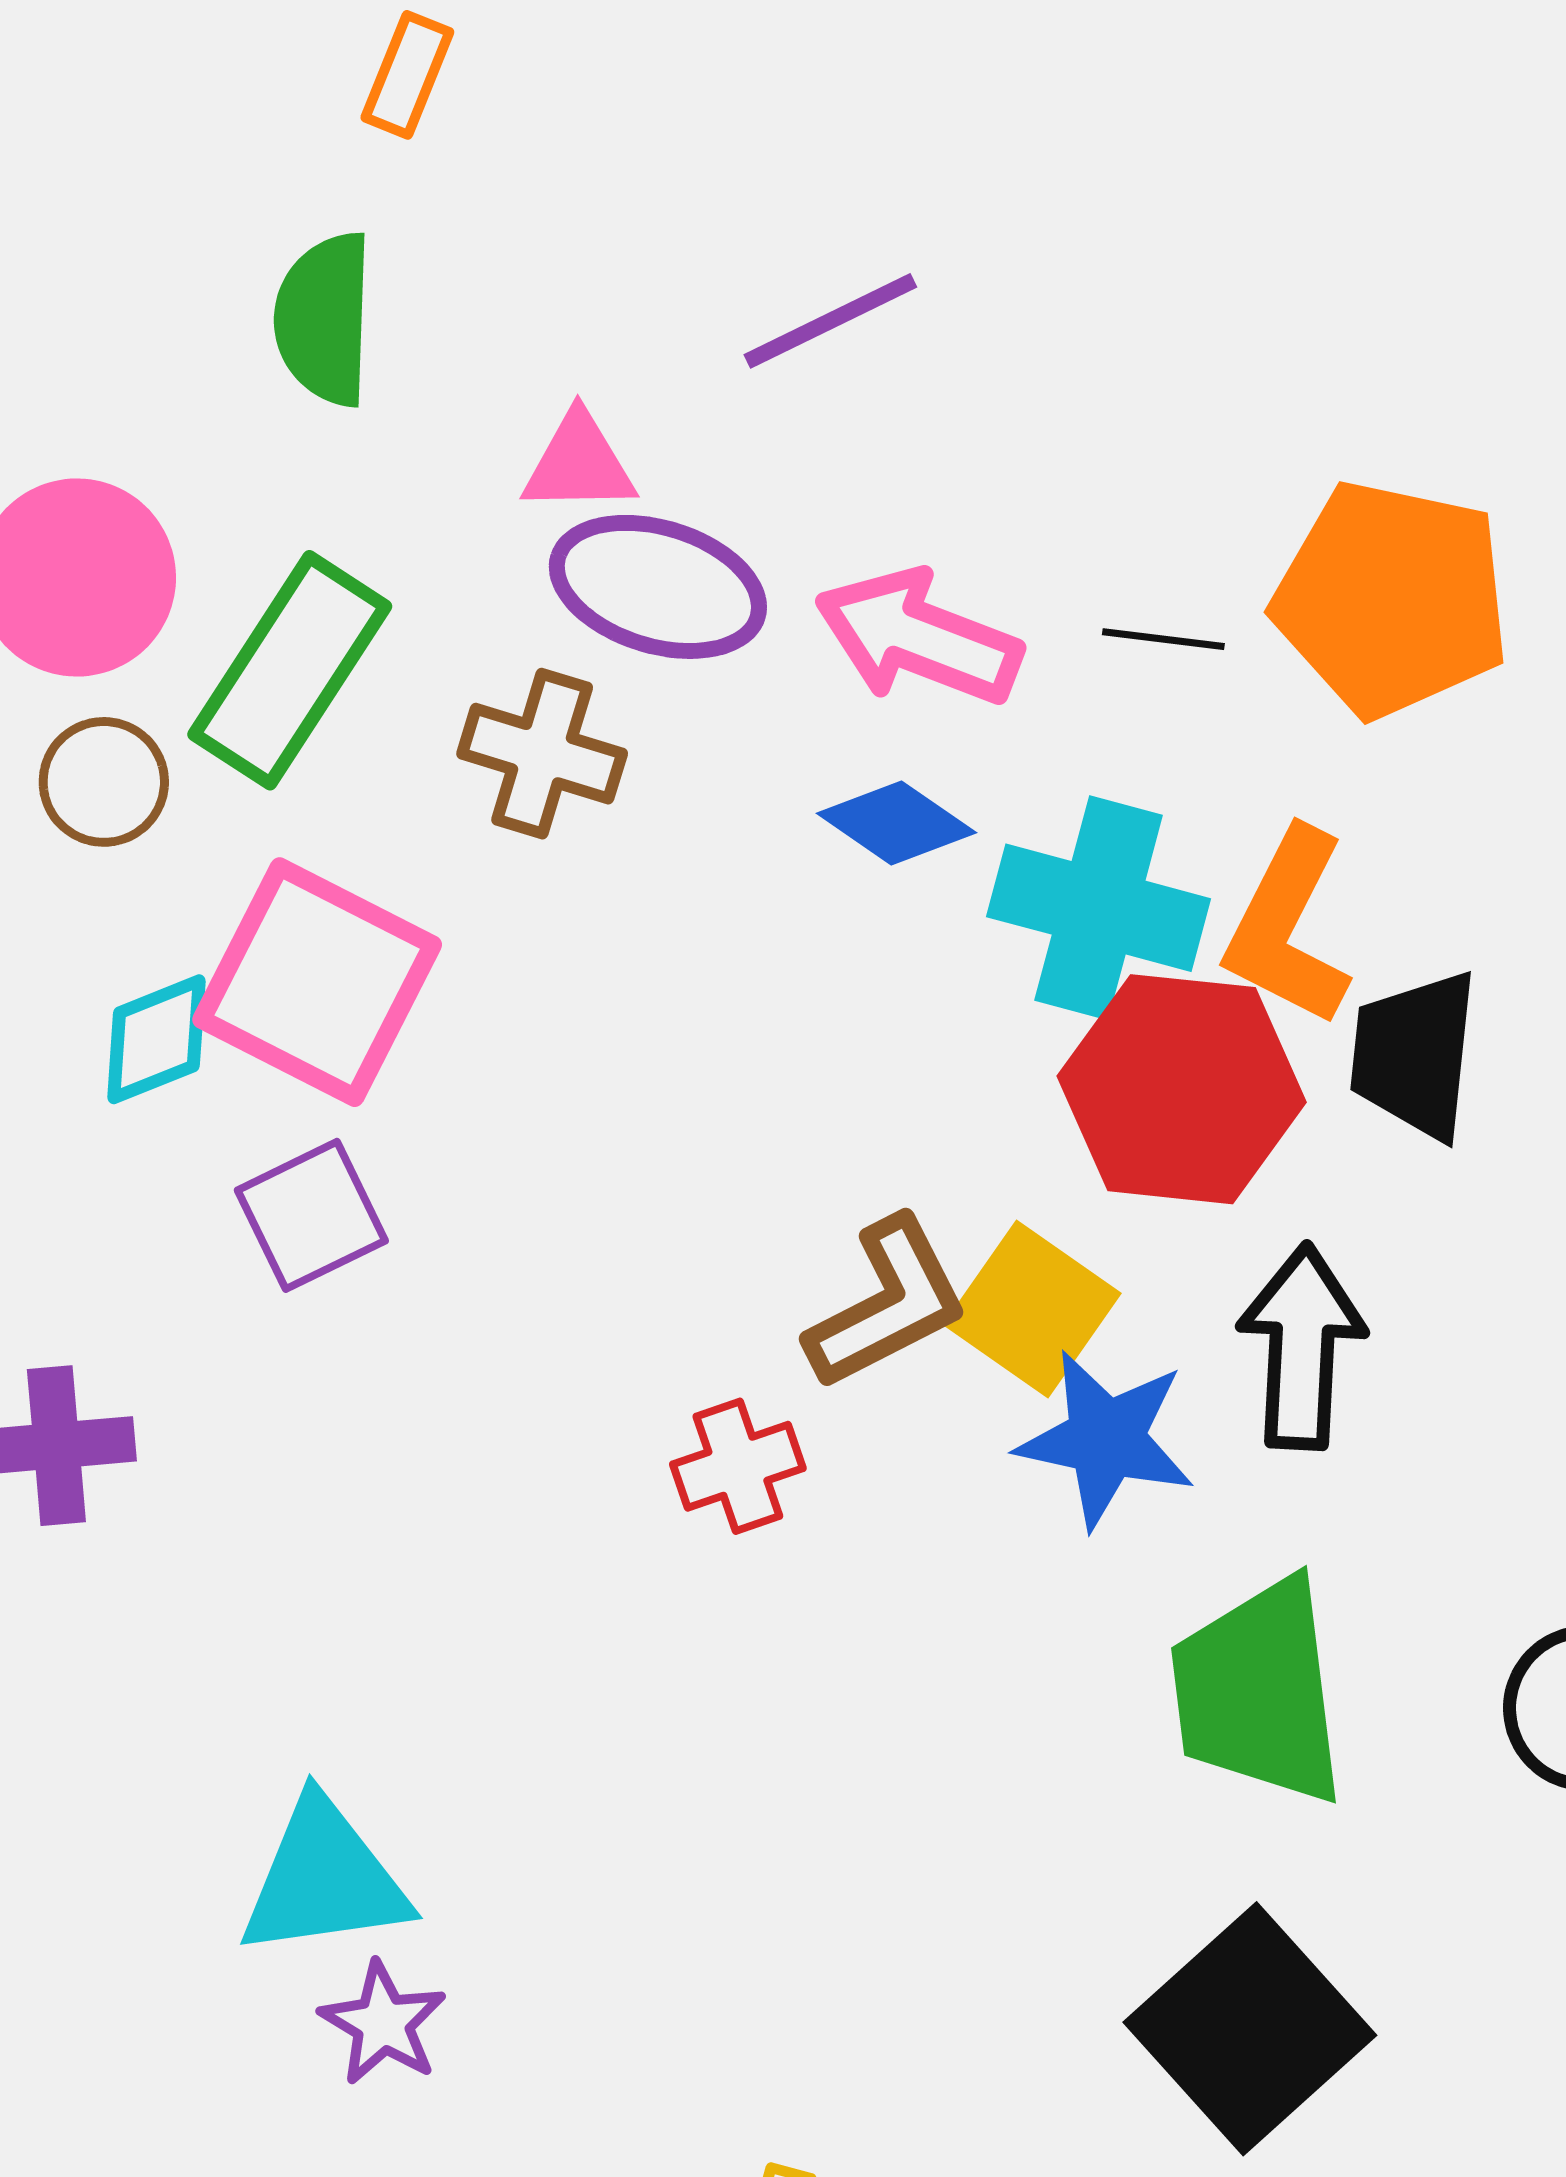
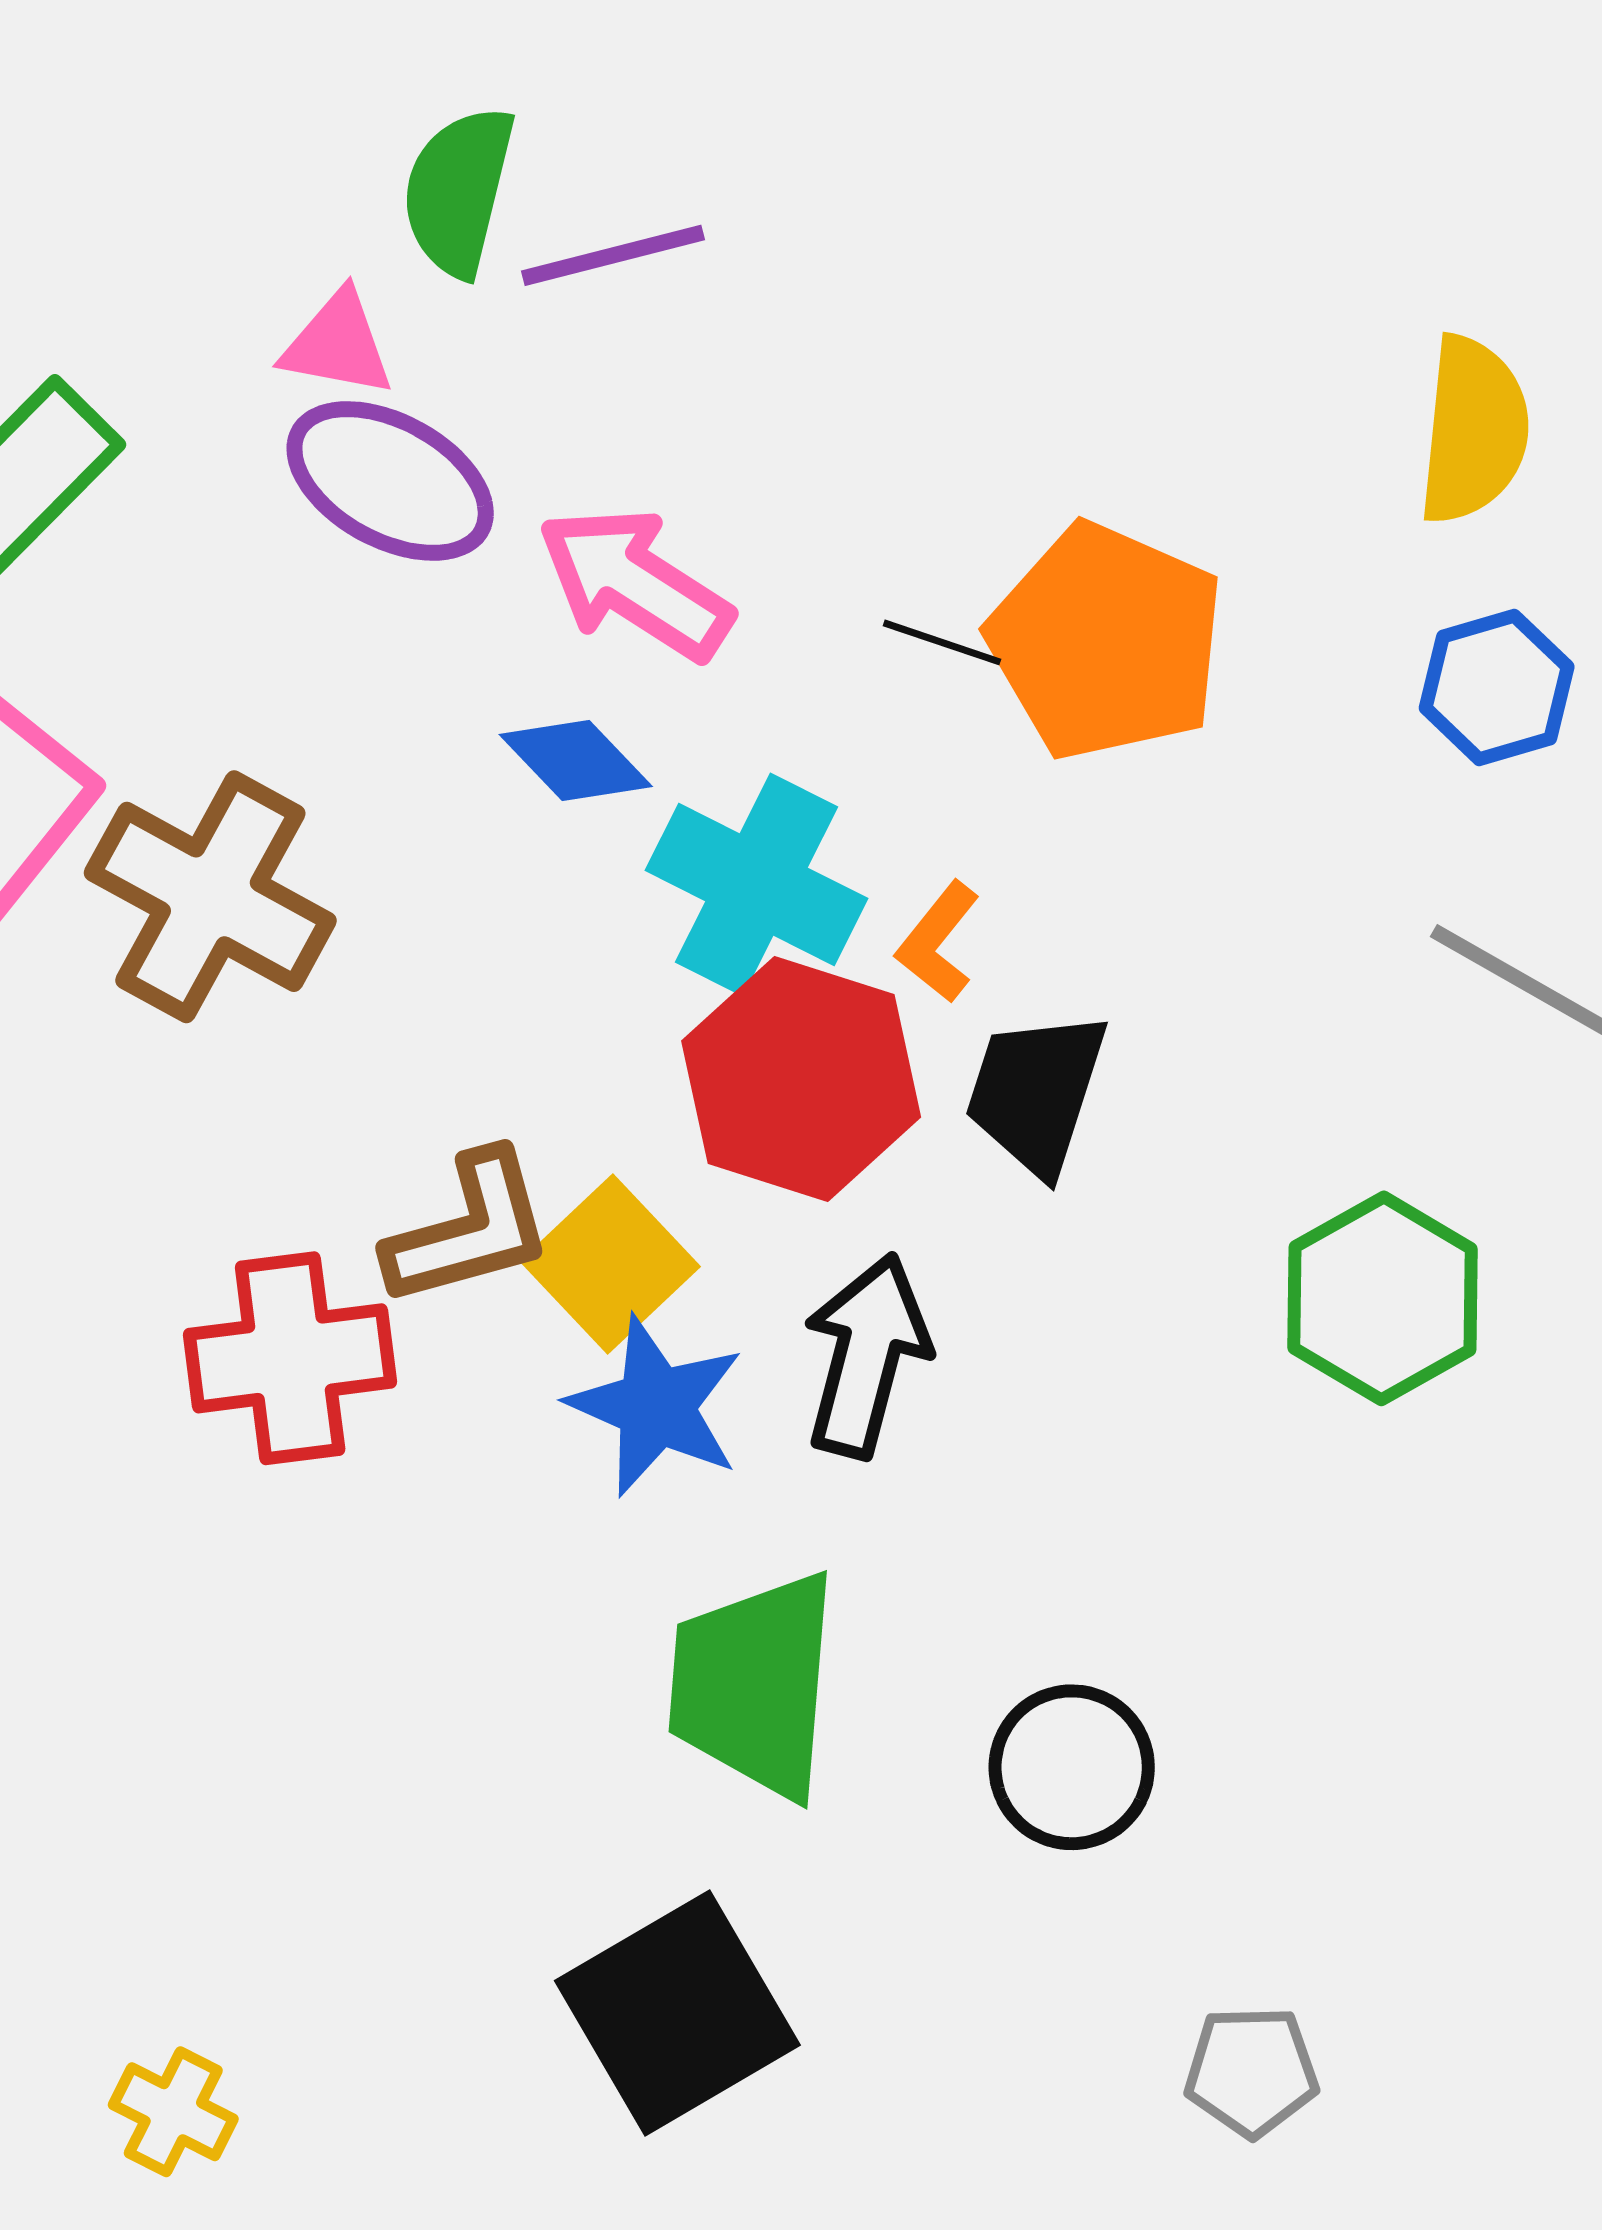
green semicircle: (324, 319) -> (458, 191), moved
black line: (1163, 639) -> (942, 642), moved
brown cross: (542, 754) -> (210, 897), moved, size x1.5
orange L-shape: (1288, 927) -> (938, 942), size x0.6
red cross: (738, 1466) -> (290, 1358), size x1.6

